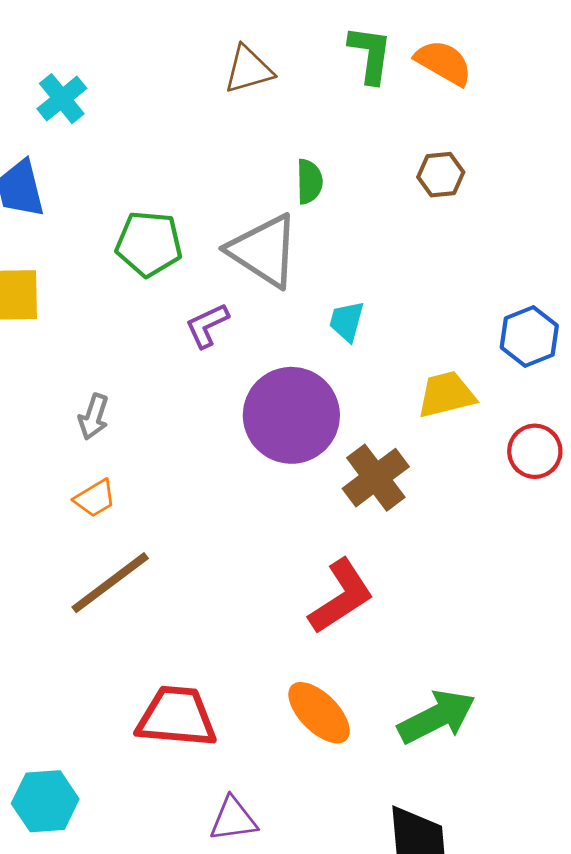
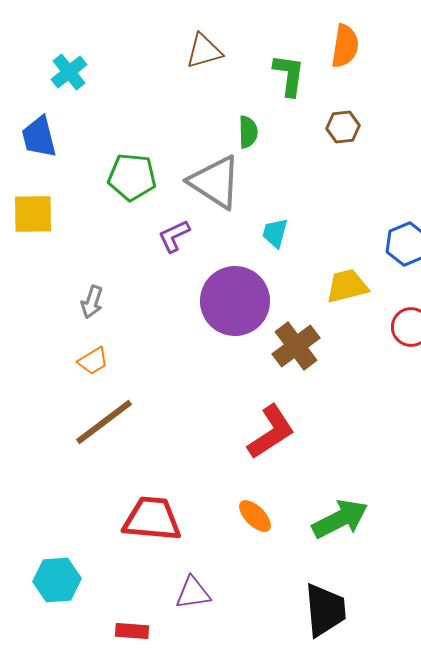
green L-shape: (370, 54) -> (289, 75), moved
orange semicircle: (444, 63) -> (345, 46), turned 69
orange ellipse: (319, 713) -> (255, 516), size x0.7

